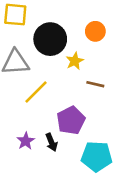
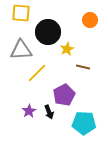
orange circle: (95, 31) -> (90, 20), moved

